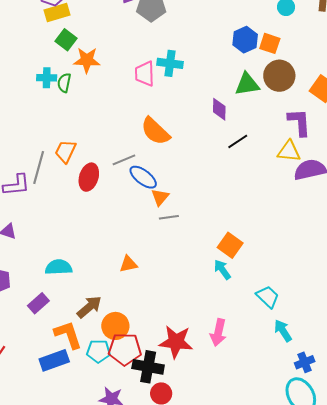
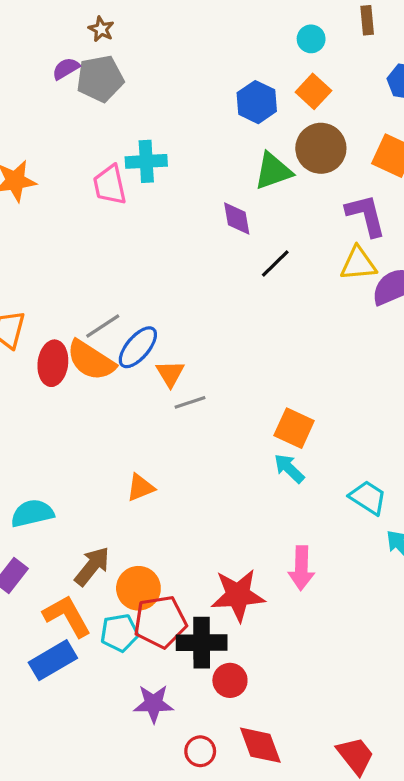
orange square: (270, 43) -> (313, 91), moved, turned 35
orange semicircle: (155, 131) -> (91, 360), moved
blue ellipse: (143, 177) -> (138, 347), turned -76

